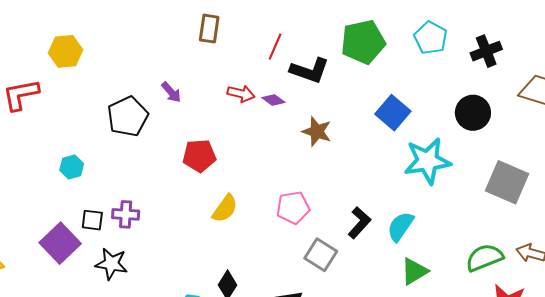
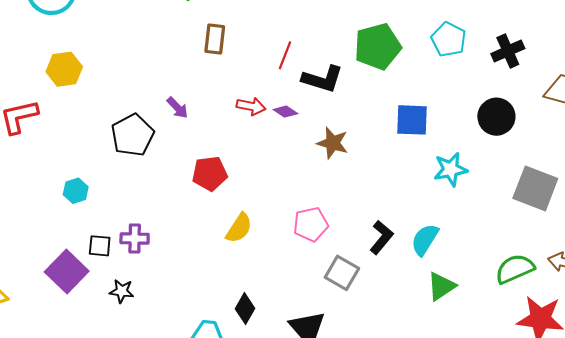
blue square: (393, 113) -> (412, 120), turned -36
cyan star: (427, 161) -> (451, 169), size x0.7
black star: (111, 264) -> (122, 291), size x0.7

